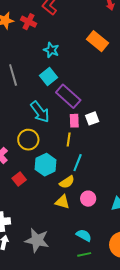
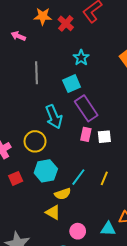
yellow line: (69, 140) -> (104, 178), moved
pink circle: (88, 199) -> (78, 231), moved

